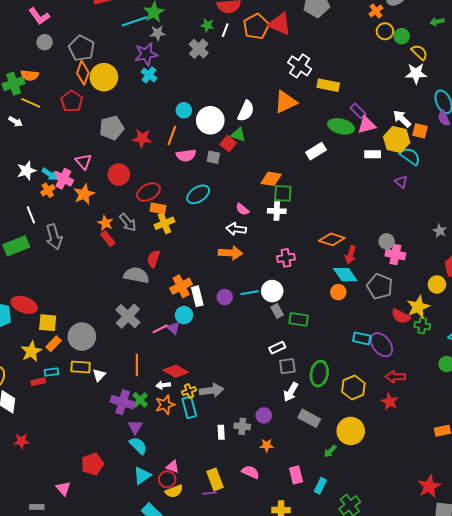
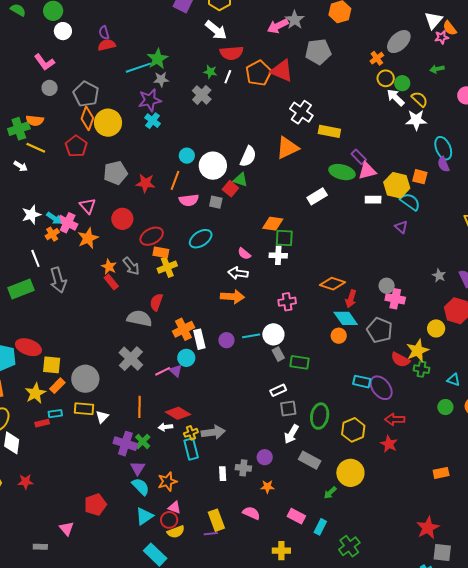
white arrow: (402, 119) -> (396, 98), moved
orange star: (165, 405) -> (167, 481), moved
pink rectangle: (296, 475) -> (296, 516), turned -48

